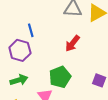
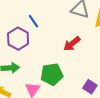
blue line: (31, 30) -> (33, 21), turned -32

